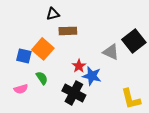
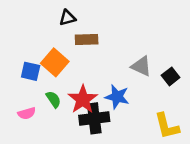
black square: (134, 41) -> (171, 76), moved, size x0.6
red star: (79, 66) -> (83, 99), moved, size x1.6
black cross: (74, 93) -> (94, 118), turned -35

